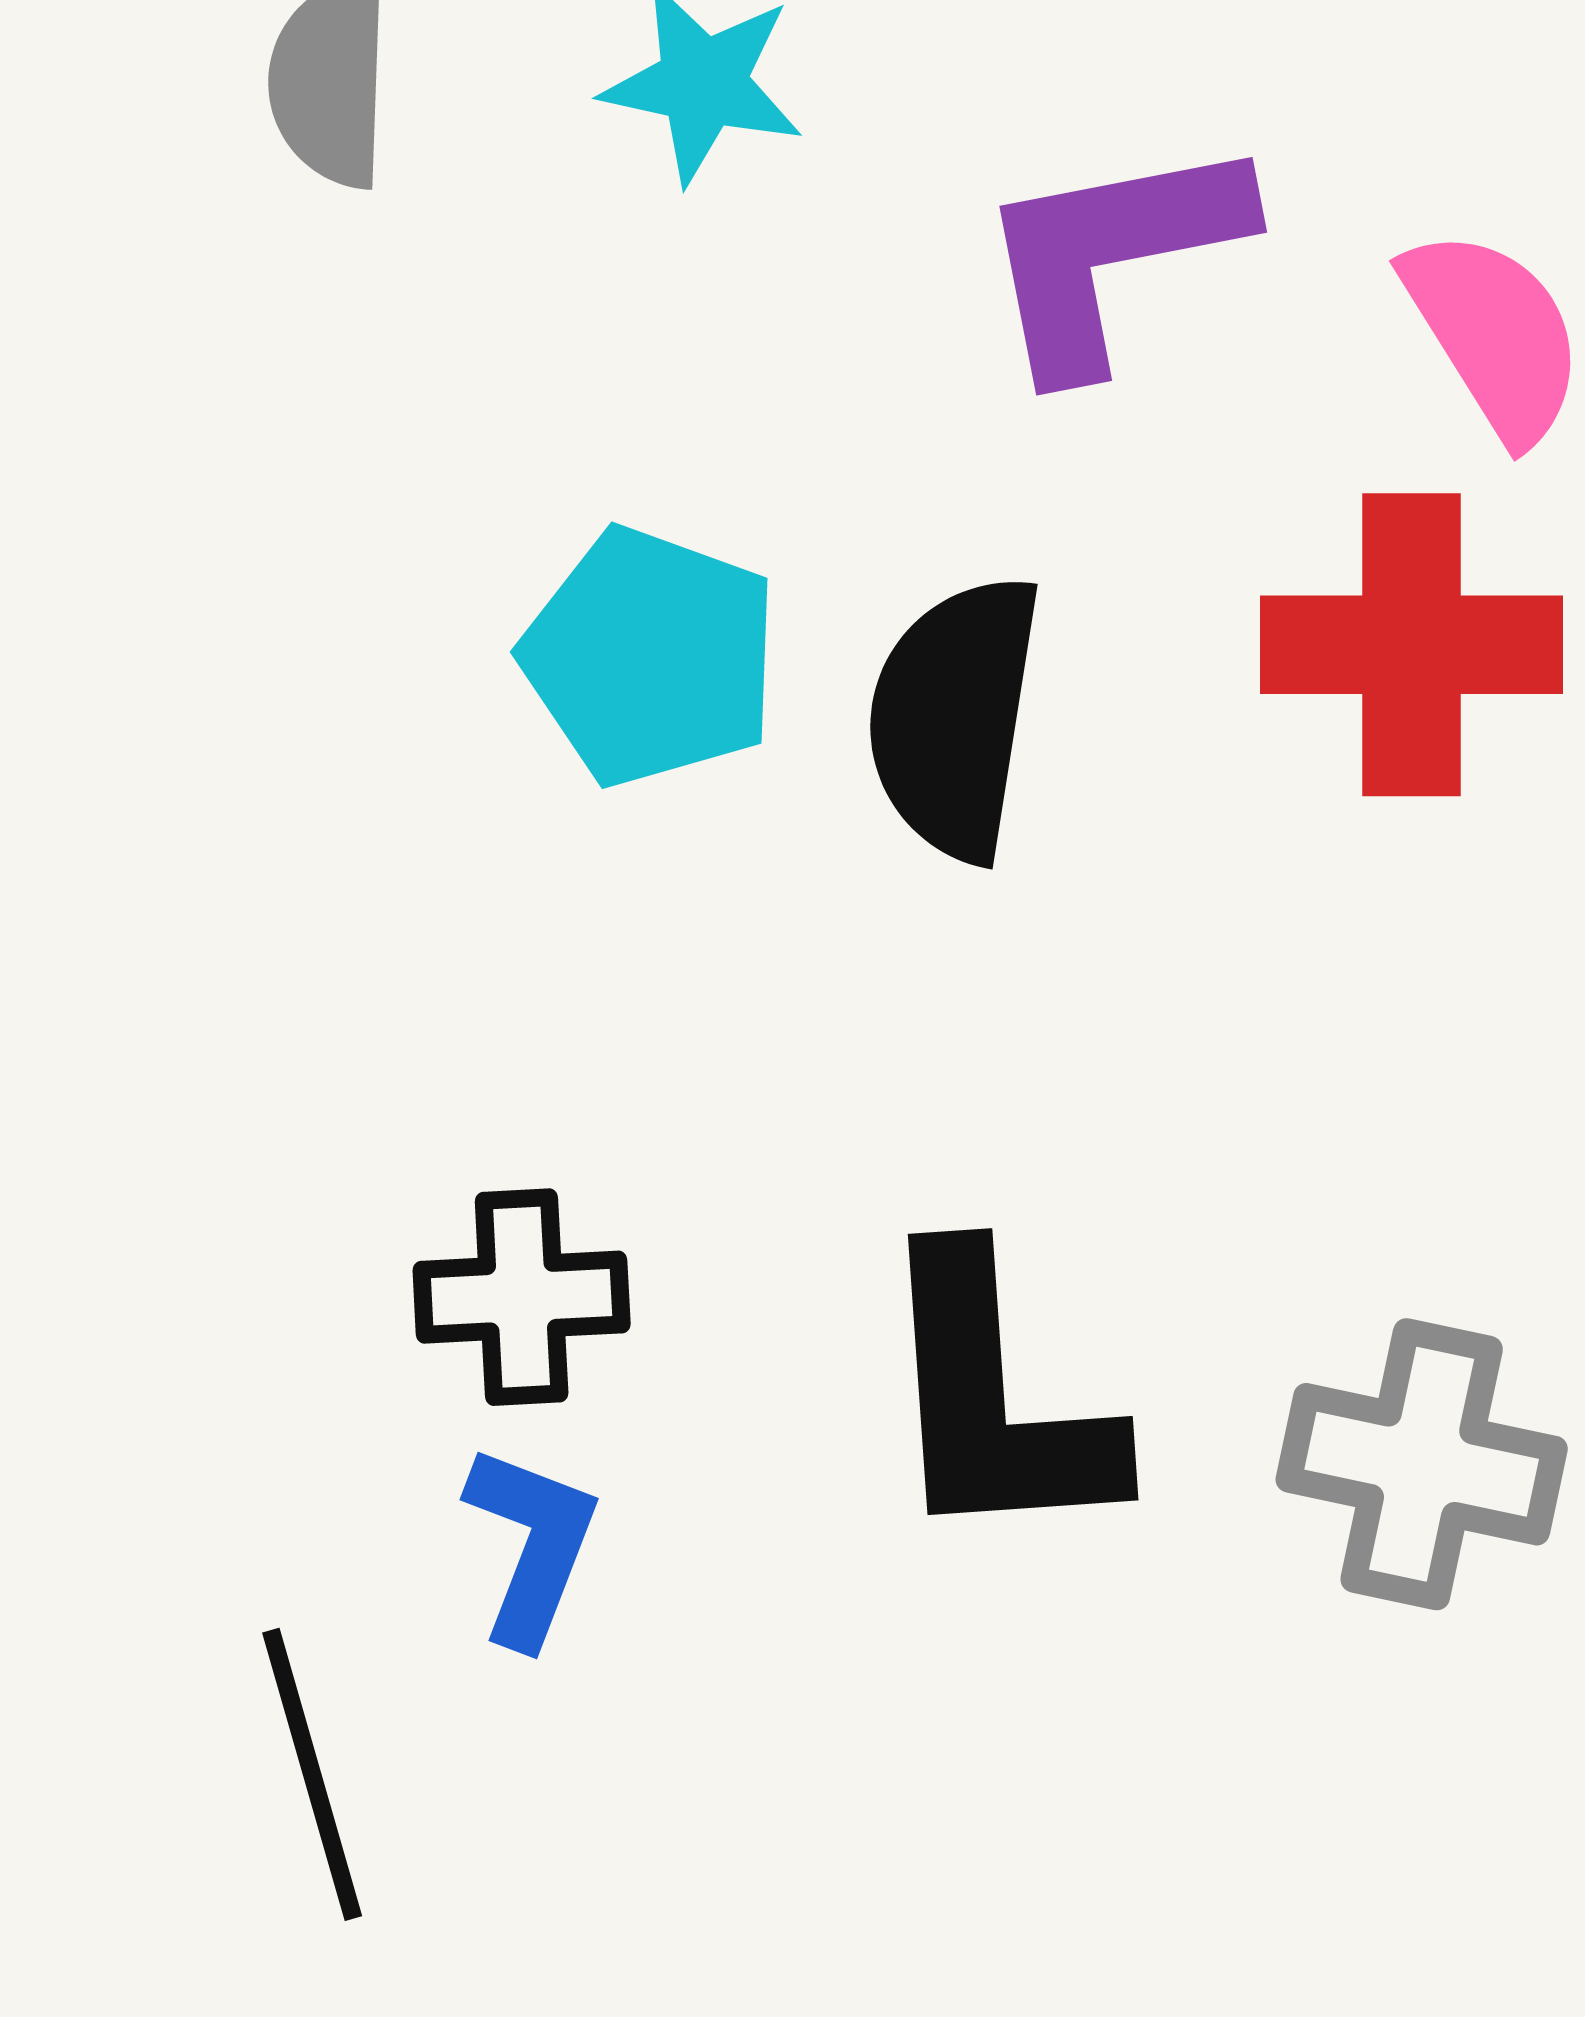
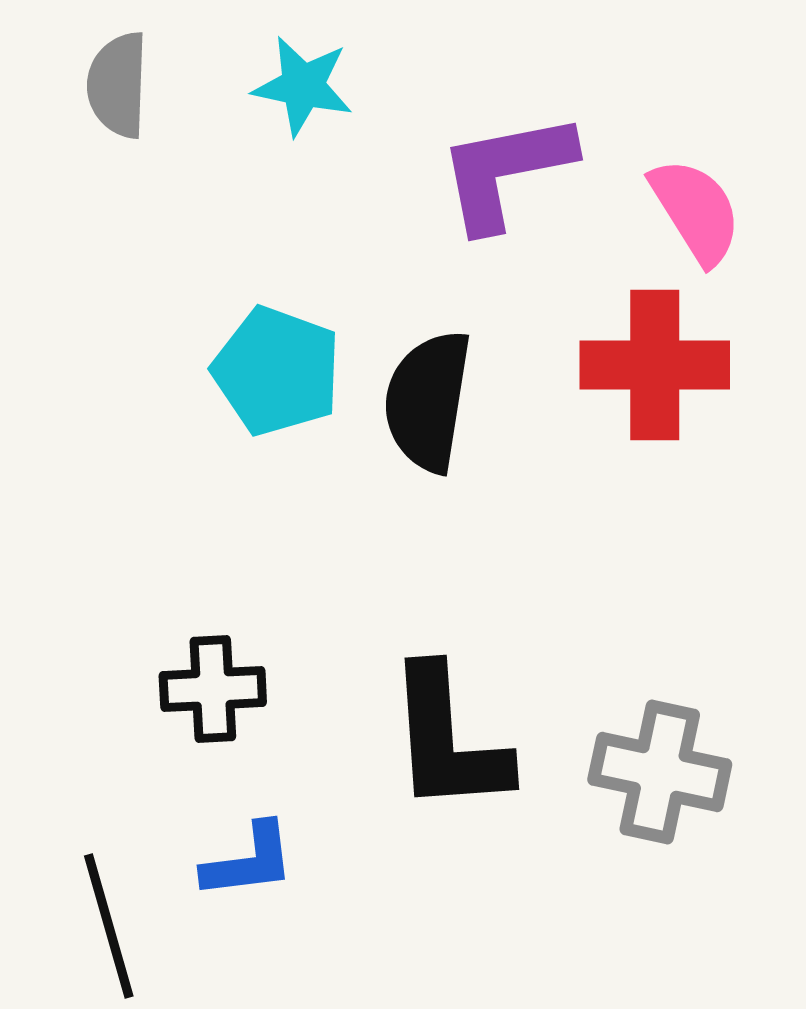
blue L-shape: (532, 1545) -> (249, 861), moved, turned 62

